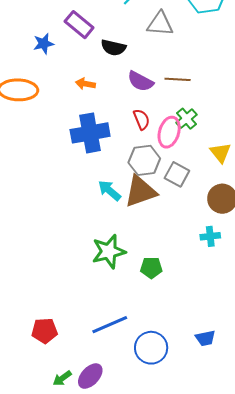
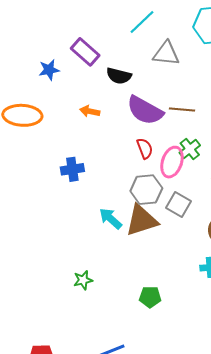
purple semicircle: (141, 81) -> (145, 110), size x1.4
blue cross: (90, 133) -> (72, 169), moved, size x0.6
green star: (109, 251) -> (83, 280), moved, size x0.6

